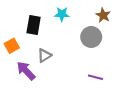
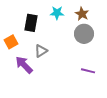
brown star: (103, 15) -> (82, 14), moved

